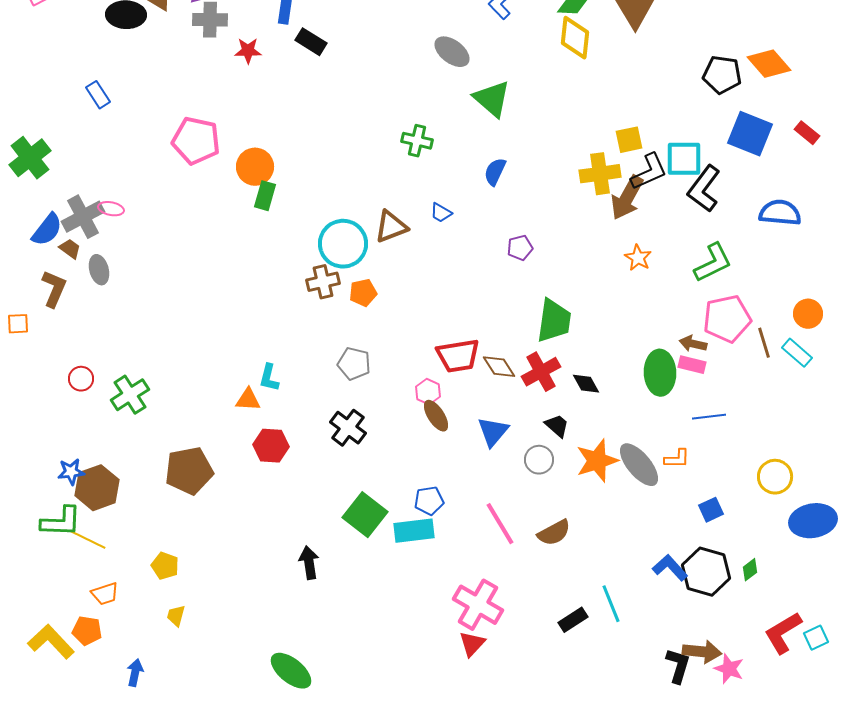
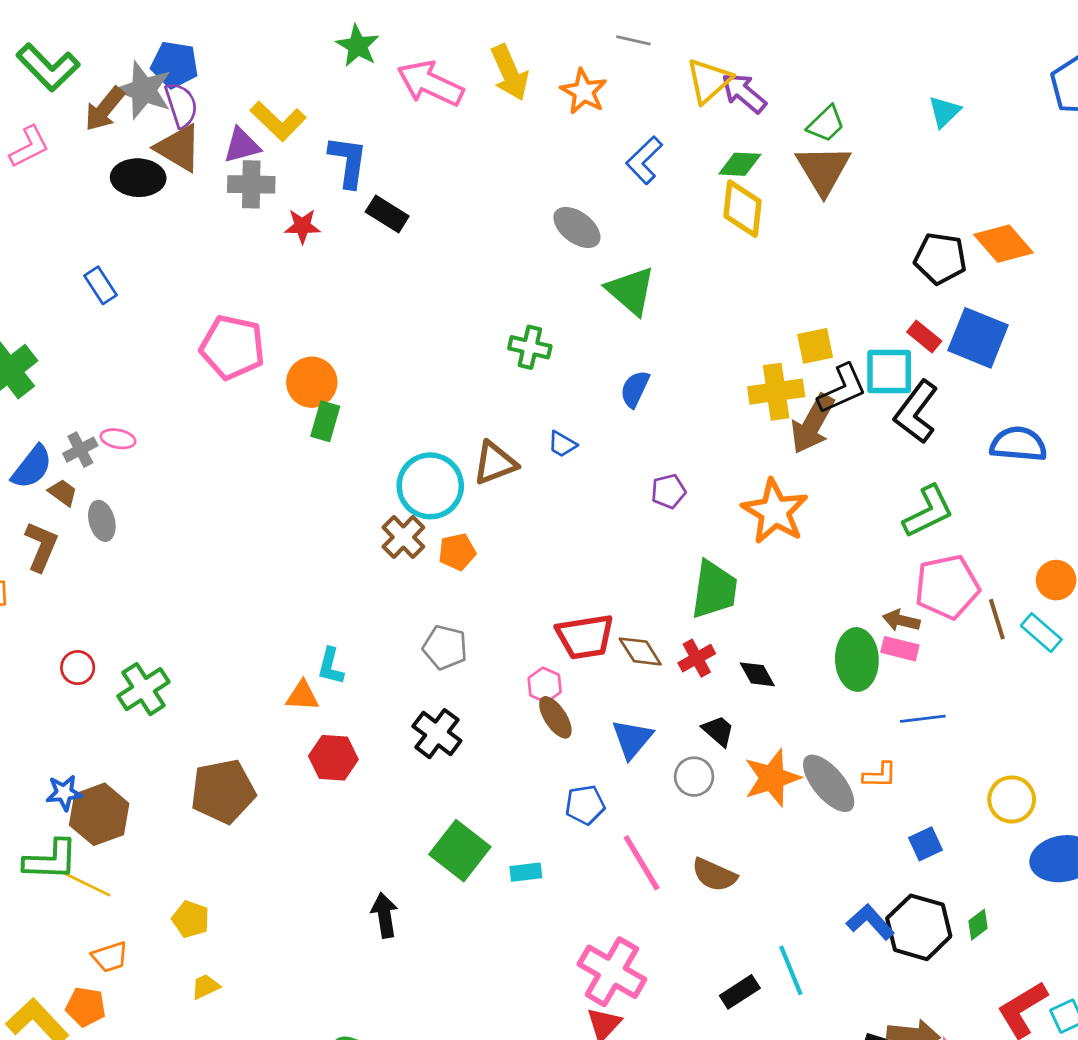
red rectangle: (807, 133) -> (924, 336), moved
gray cross: (83, 217) -> (80, 450), size x0.6
orange star: (638, 258) -> (775, 511), moved, size x1.8
brown cross: (323, 282) -> (403, 537), turned -32
red cross: (541, 372) -> (697, 658), size x0.7
blue pentagon: (429, 501) -> (585, 805), moved
cyan rectangle: (414, 531) -> (526, 872), size x0.6
brown semicircle: (554, 533) -> (714, 875), turned 52
yellow trapezoid: (176, 616) -> (205, 987), turned 50

